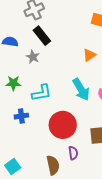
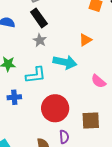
gray star: (33, 57) -> (40, 40), moved
cyan arrow: (81, 89) -> (65, 62), moved, turned -50

